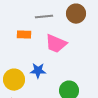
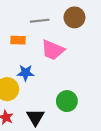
blue star: (38, 71) -> (26, 73), moved

